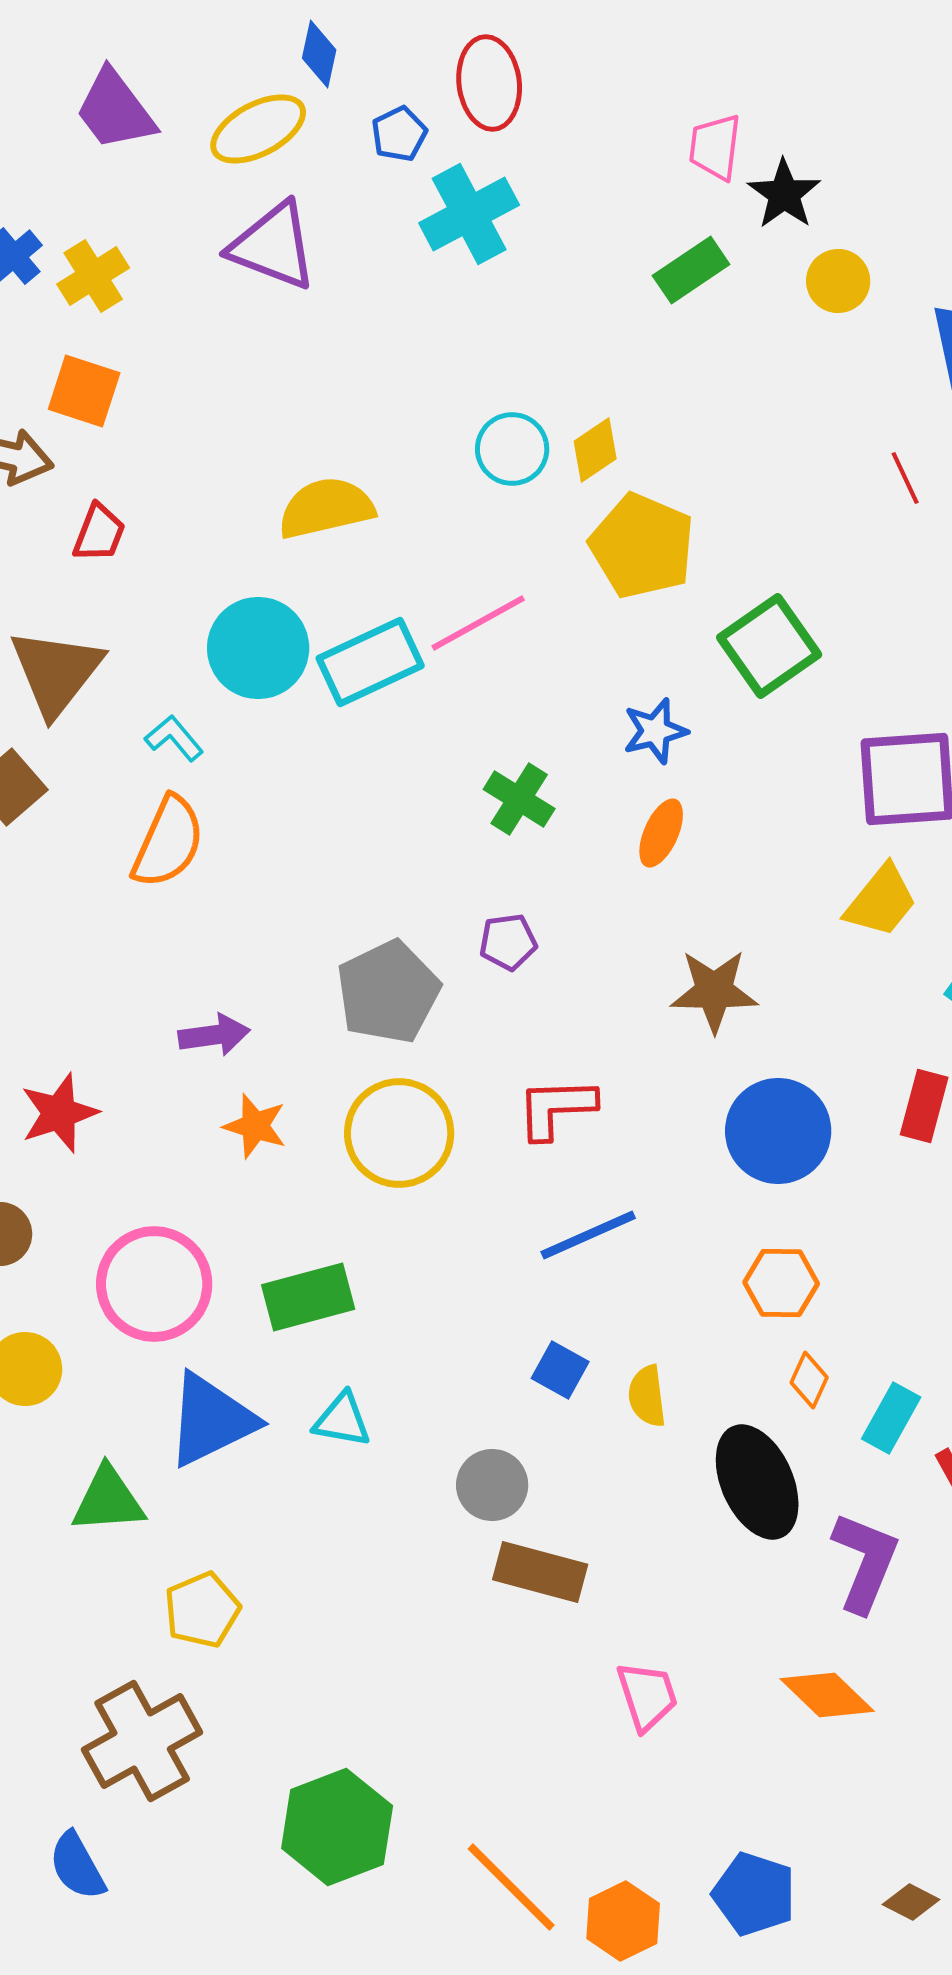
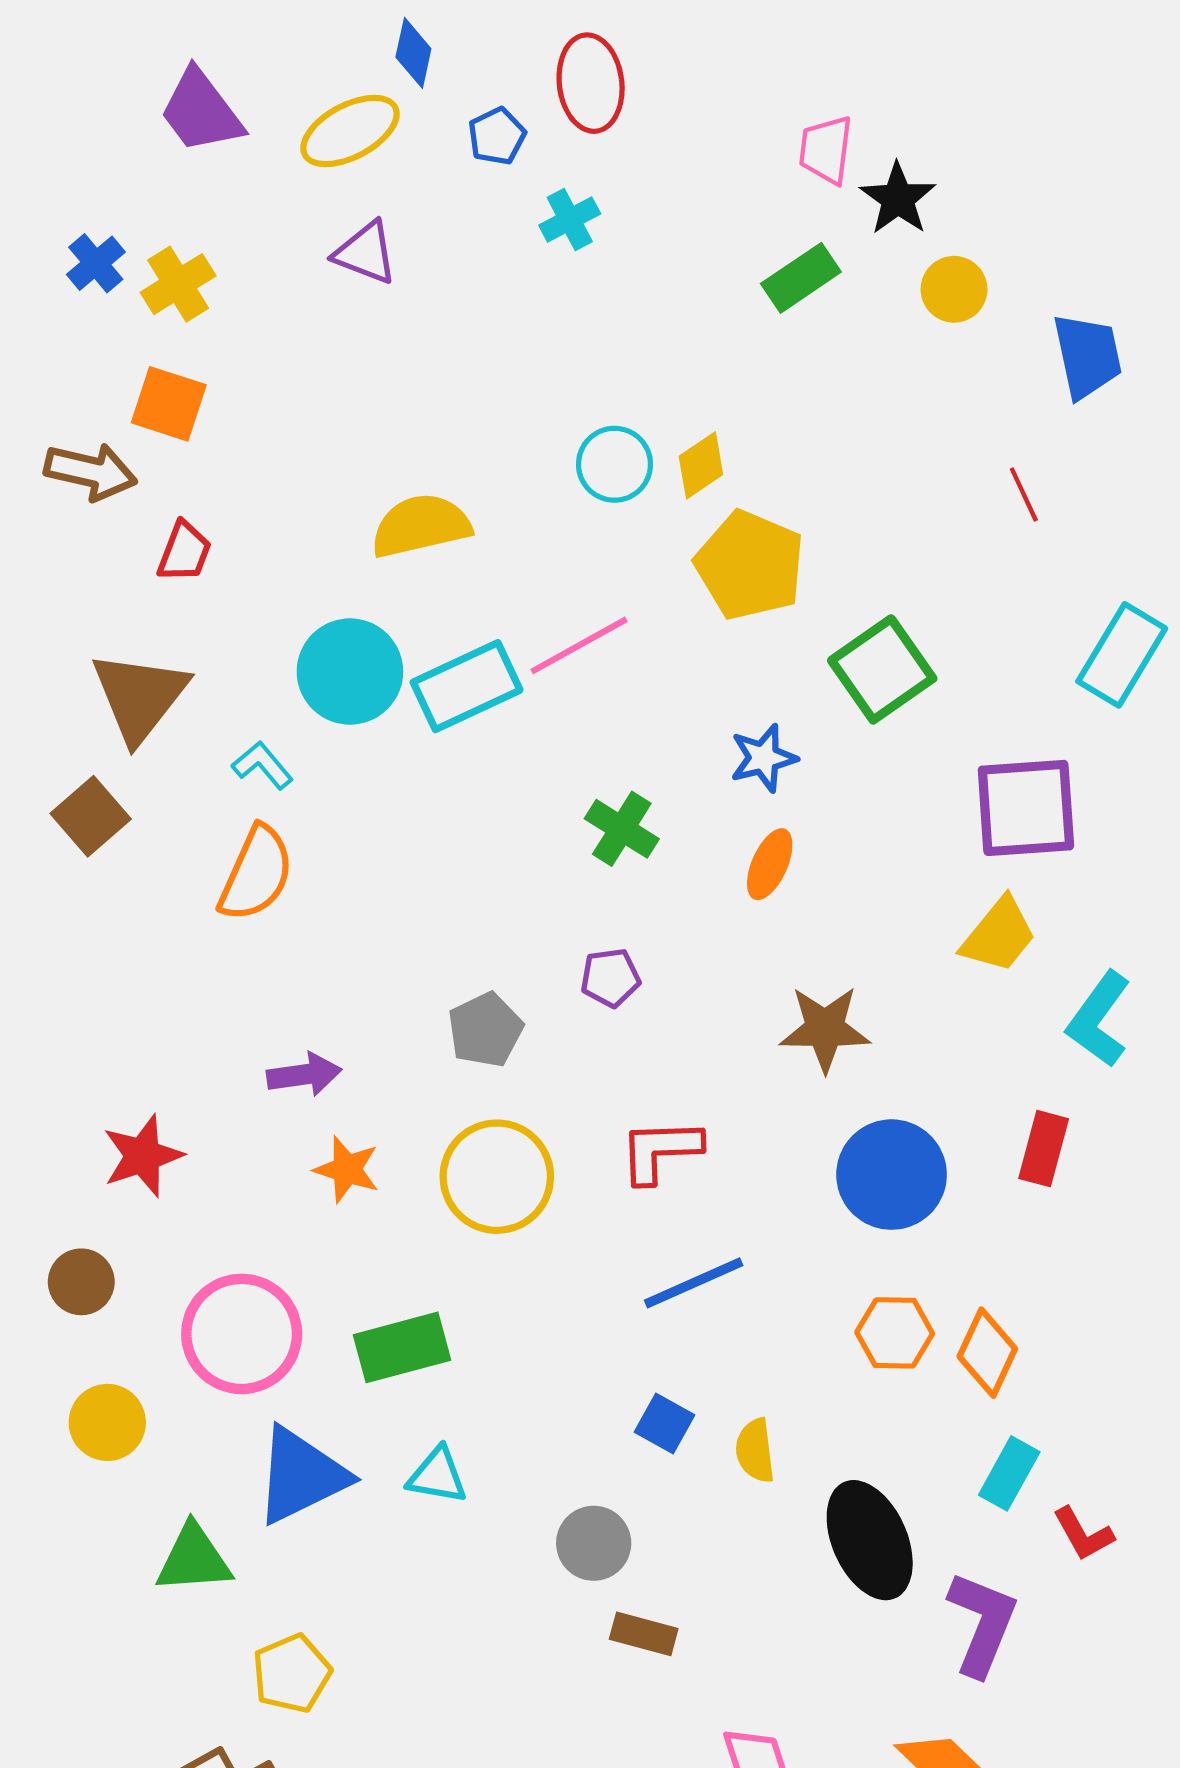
cyan cross: (469, 214) -> (570, 220), size x0.6
purple triangle: (273, 246) -> (366, 253), size x0.7
gray pentagon: (388, 992) -> (485, 1030), size x0.7
orange diamond: (809, 1380) -> (987, 1353), moved, size x1.5
brown rectangle: (540, 1572) -> (644, 1634), size x0.7

